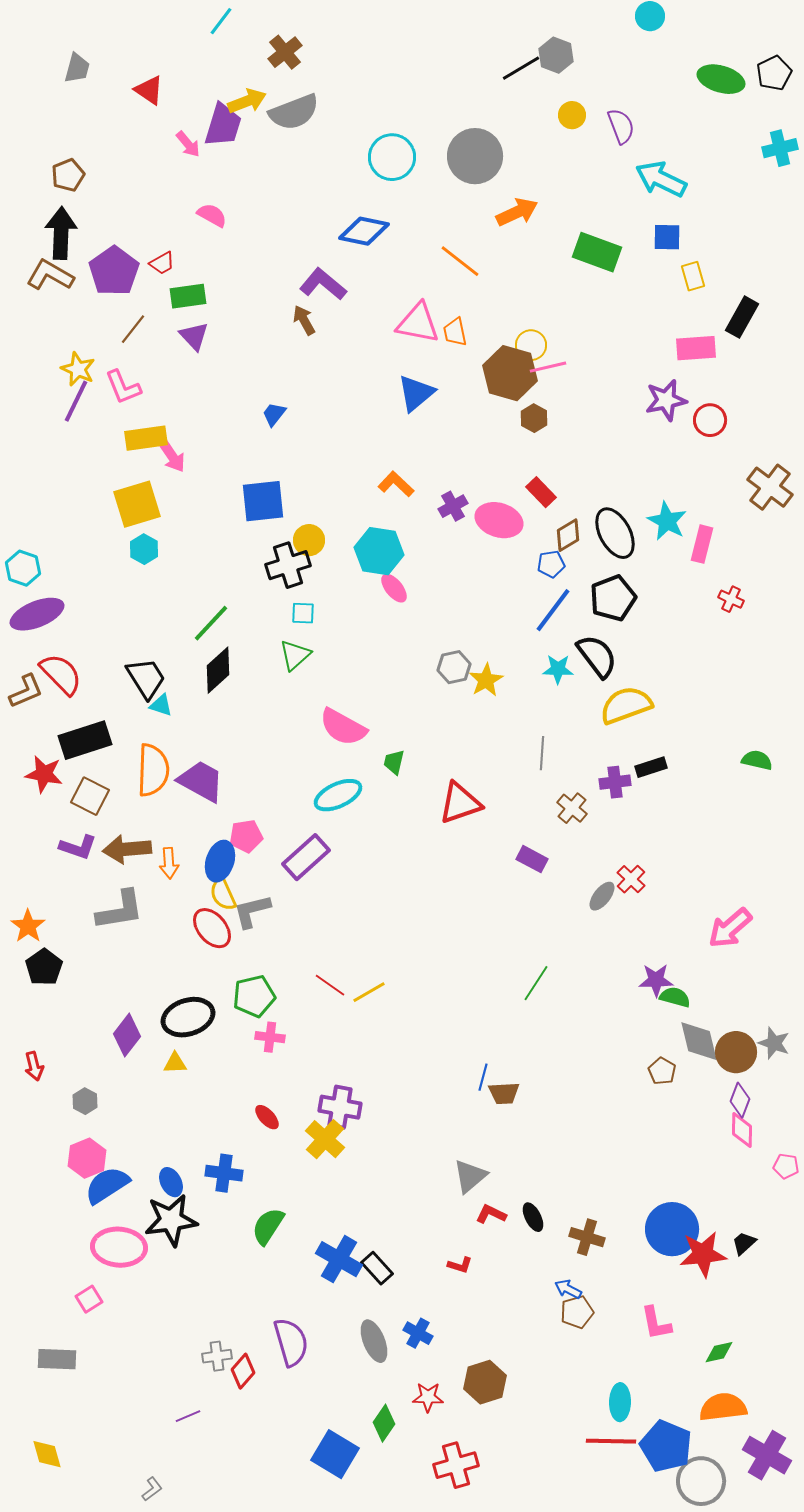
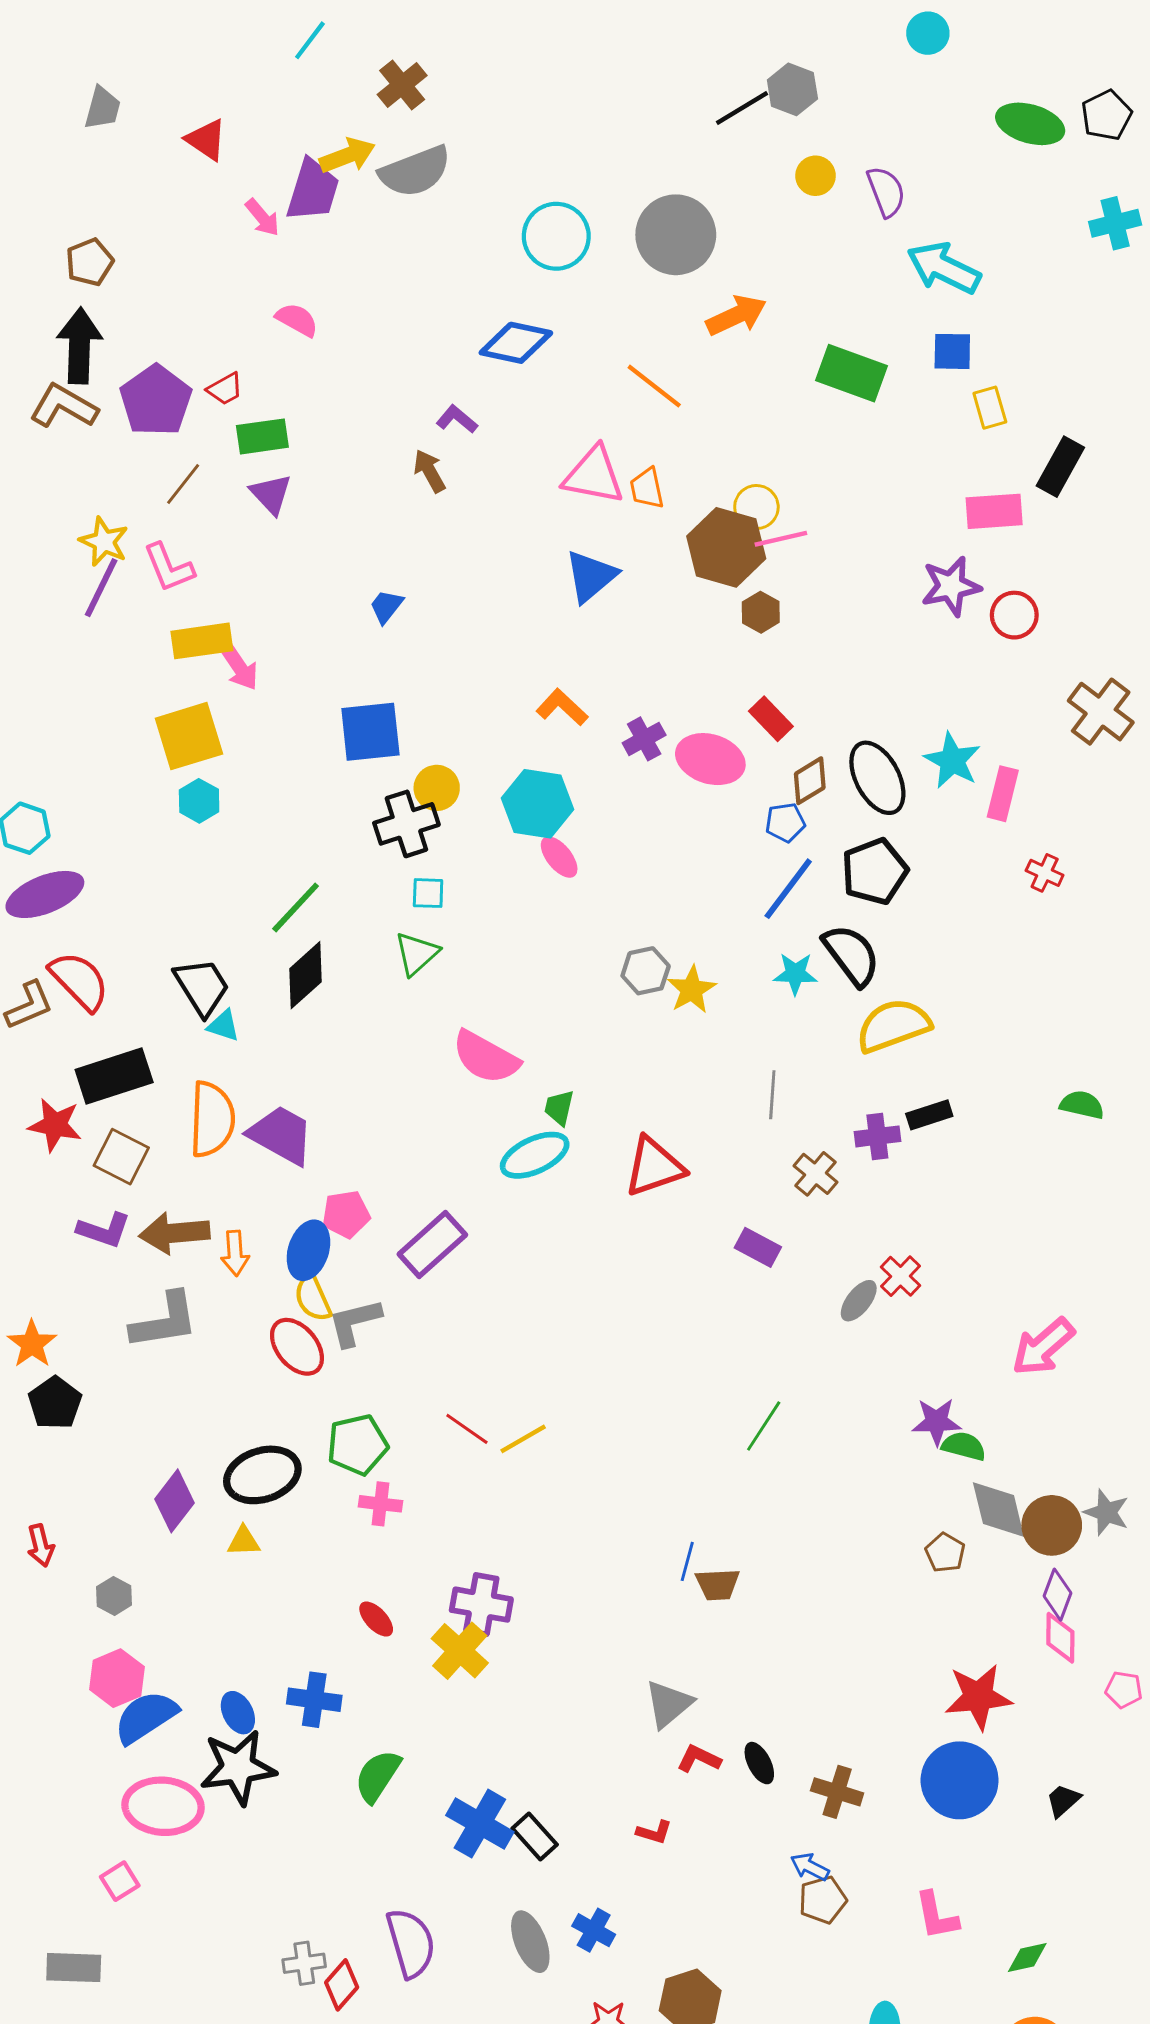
purple L-shape: (323, 284) -> (457, 419), size x0.6
cyan ellipse: (338, 795) -> (535, 1155), moved
red star: (703, 1254) -> (978, 1697), moved

